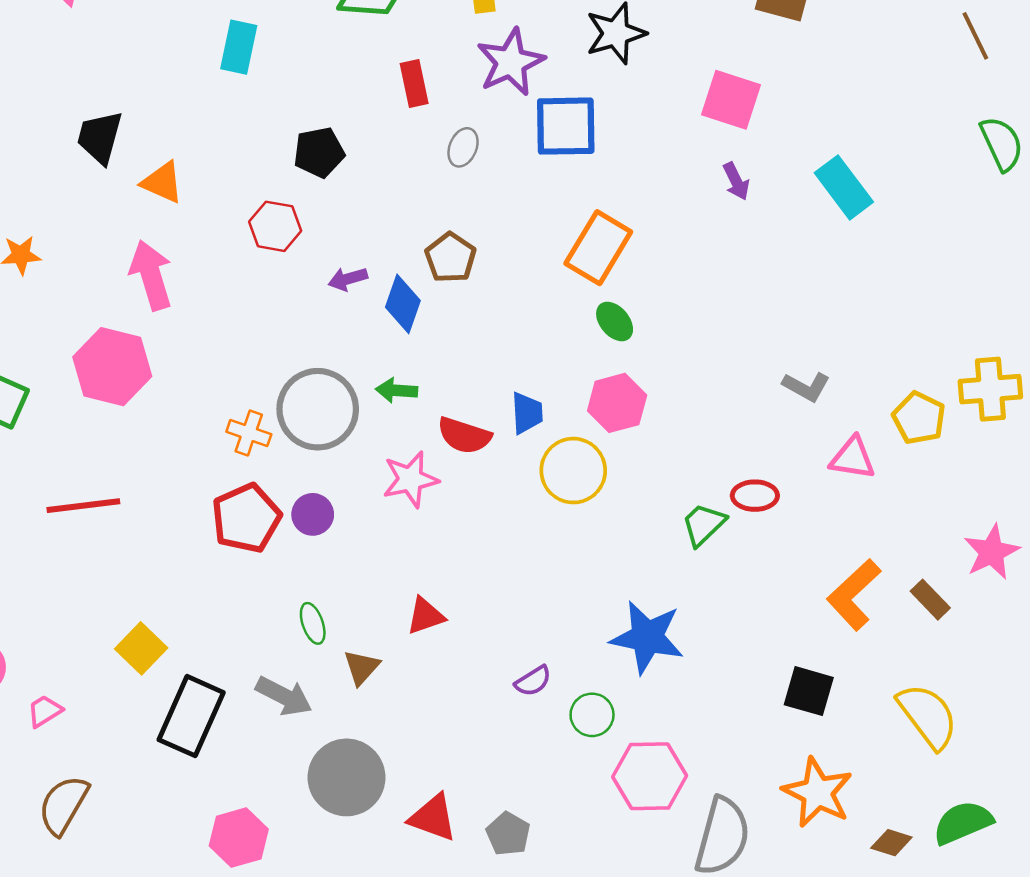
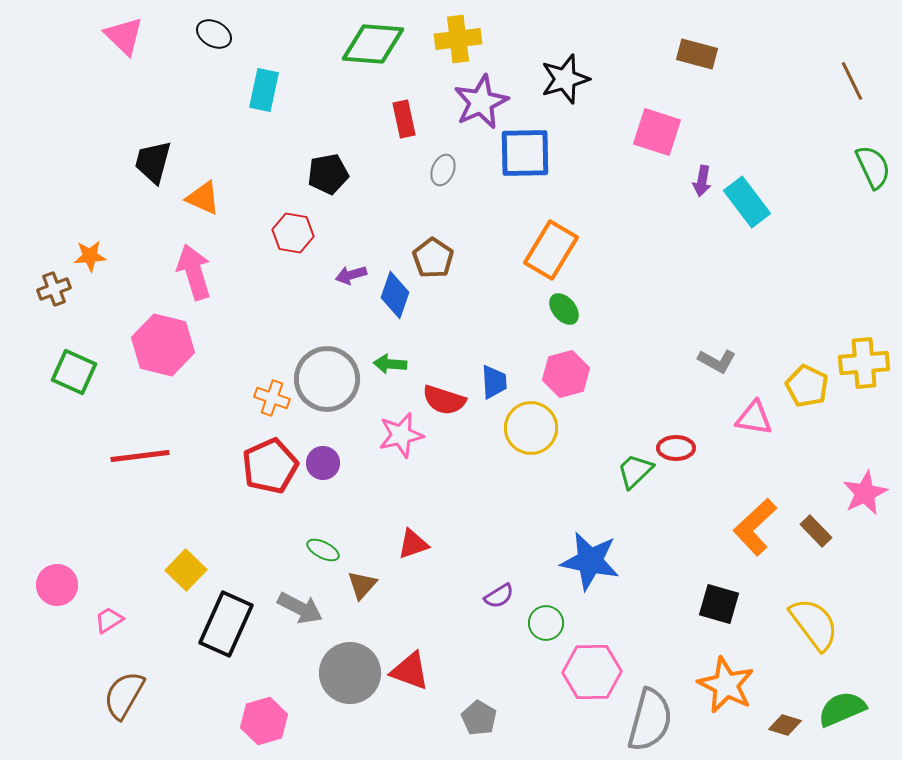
purple arrow: (736, 181) -> (702, 181), moved, turned 36
green ellipse: (313, 623) -> (323, 550), turned -44
red triangle: (433, 818) -> (410, 671), moved

